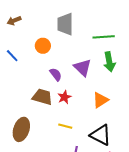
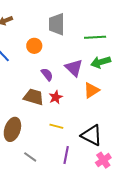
green arrow: (109, 62) -> (101, 62), turned 84
orange triangle: (100, 100) -> (91, 90), moved

